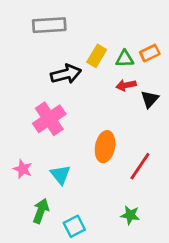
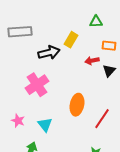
gray rectangle: (49, 25) -> (20, 32), moved
orange rectangle: (150, 53) -> (109, 46), moved, turned 32
green triangle: (125, 59) -> (96, 22), moved

